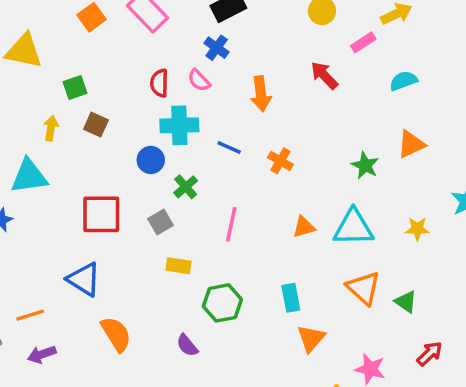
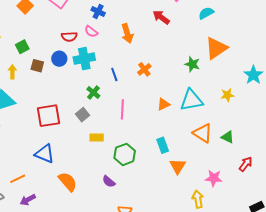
red semicircle: (159, 83) -> (69, 37), turned -84
orange triangle: (411, 144) -> (216, 48), size x1.4
blue line: (229, 147) -> (114, 74), moved, turned 56
blue circle: (151, 160) -> (59, 59), moved
orange cross: (280, 161) -> (144, 69), turned 32

